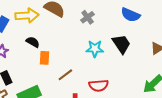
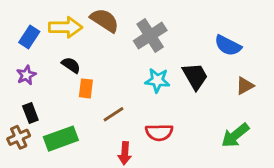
blue semicircle: (130, 15) -> (228, 46), moved
gray cross: (88, 17) -> (150, 36), size x1.6

